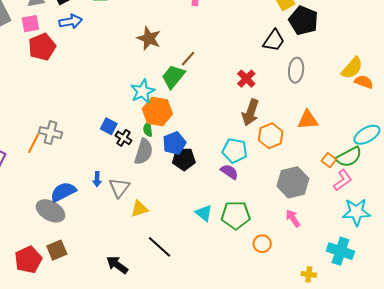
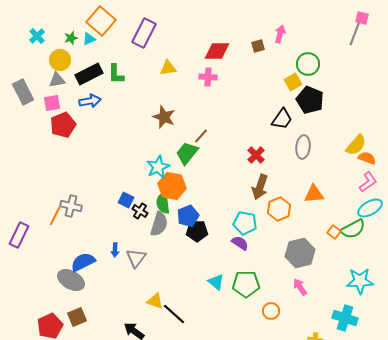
green semicircle: (148, 129) -> (163, 203), size x1.5
pink L-shape: (343, 180) -> (368, 182), moved
yellow triangle: (139, 209) -> (155, 301), moved, turned 36

